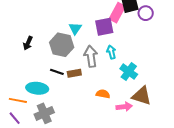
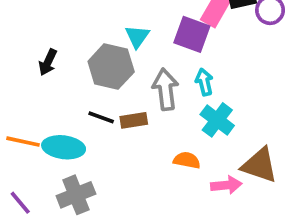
purple square: (104, 27) -> (192, 34), turned 30
cyan cross: (129, 72) -> (217, 120), moved
orange line: (18, 100) -> (23, 142), moved

